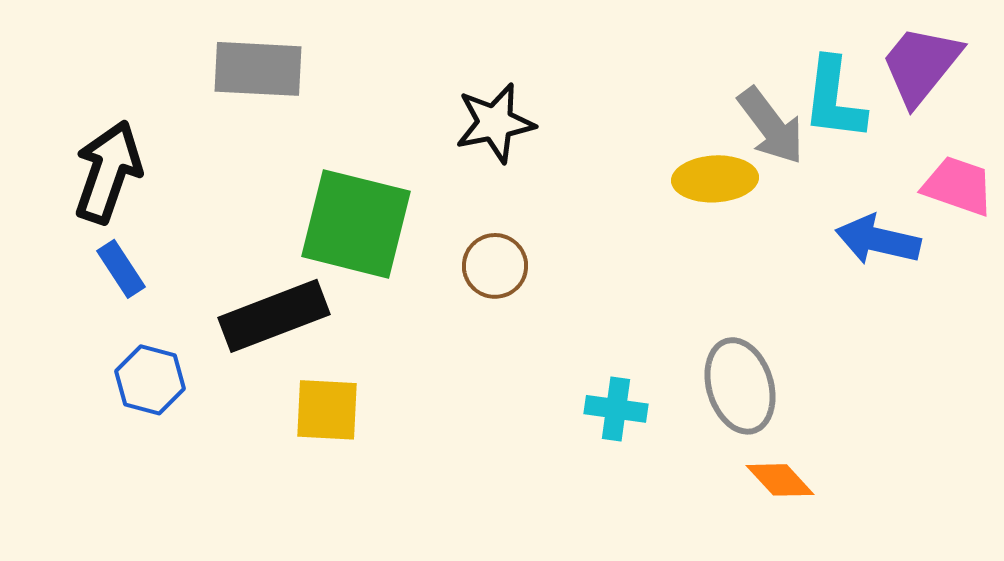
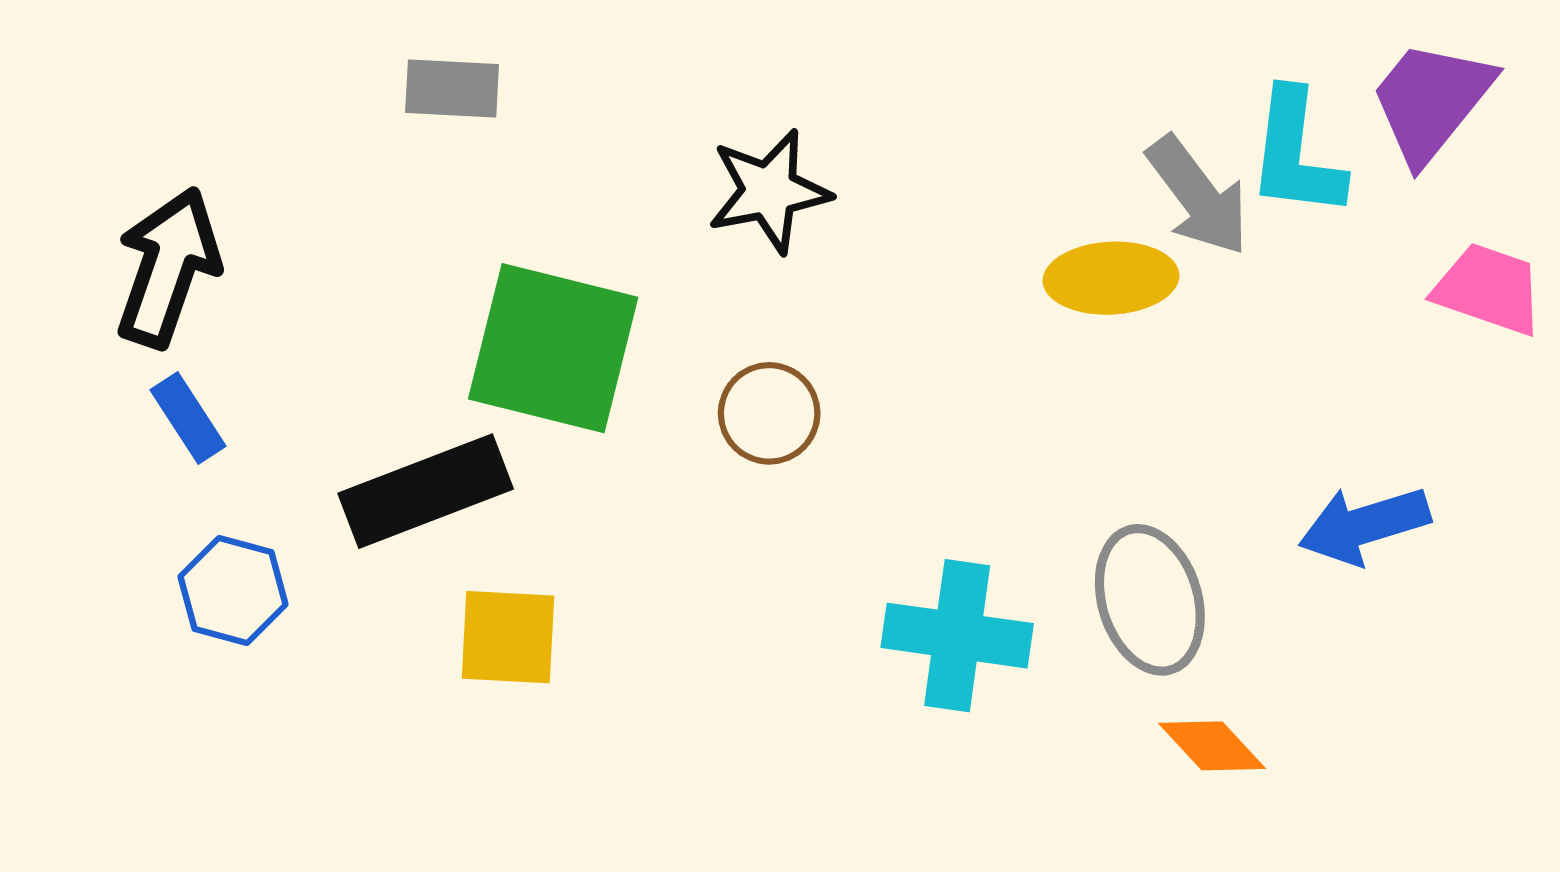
gray rectangle: (258, 69) -> (452, 89), moved, size x0.7
blue arrow: (878, 240) -> (1364, 525), moved, turned -30
cyan cross: (616, 409) -> (957, 636), size x1.5

